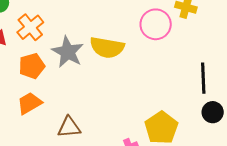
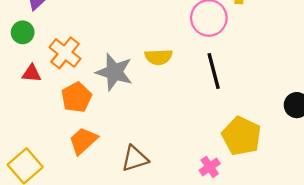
yellow semicircle: (107, 47) -> (159, 57), size x0.7
black line: (203, 78) -> (214, 71), moved

